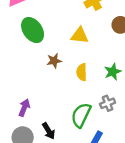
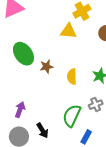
green ellipse: (33, 30) -> (23, 54), moved
yellow triangle: (80, 35) -> (68, 31), moved

